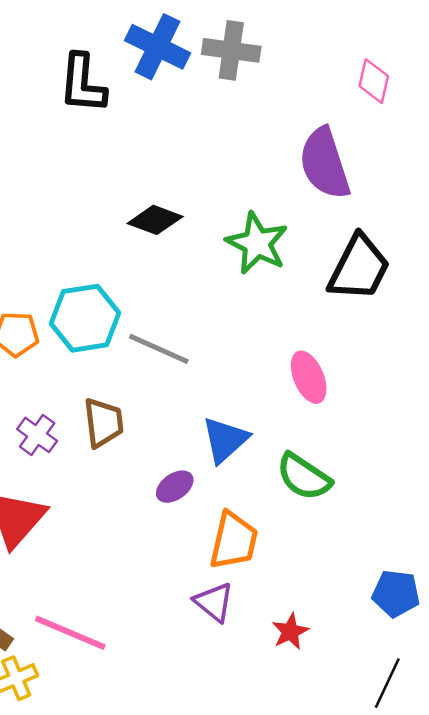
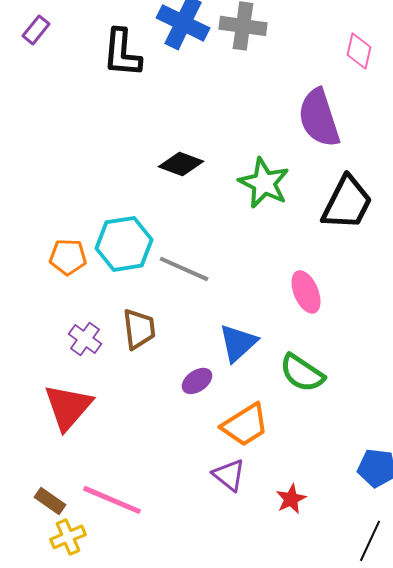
orange trapezoid: (234, 541) -> (245, 425), turned 45

